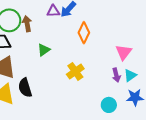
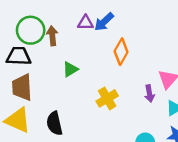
purple arrow: (116, 75) -> (149, 94), moved
black semicircle: (25, 88) -> (54, 123), moved

